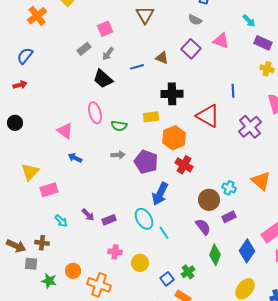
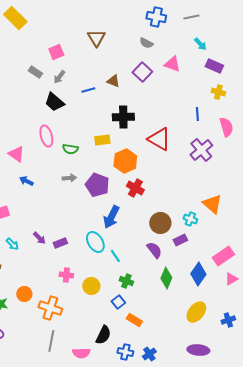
gray rectangle: (84, 49) -> (35, 72), turned 72
blue line: (233, 91) -> (197, 114), moved
cyan cross: (229, 188) -> (190, 219), moved
green cross: (188, 272) -> (126, 281), moved, turned -32

